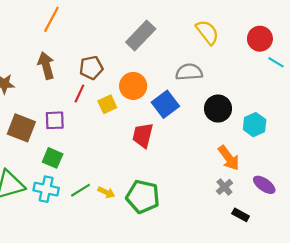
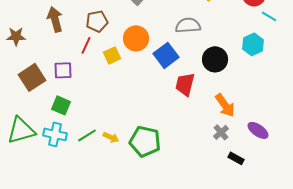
cyan hexagon: (255, 125) -> (253, 44), moved
brown square: (21, 128) -> (32, 77), turned 36
red trapezoid: (143, 135) -> (185, 84), moved

